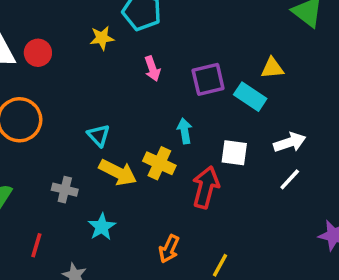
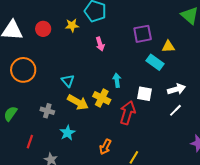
red circle: (38, 53) -> (43, 29), moved
purple square: (208, 79) -> (143, 34), moved

